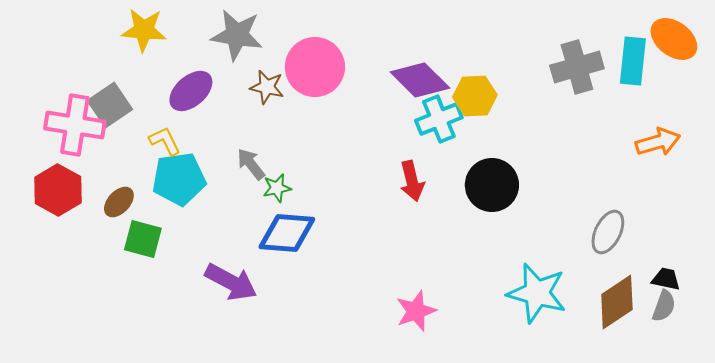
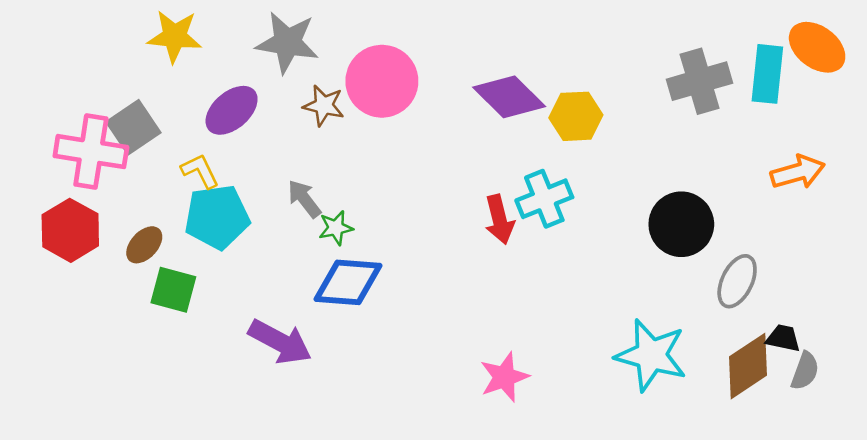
cyan cross: (439, 119) -> (544, 199), moved
black circle: (492, 185) -> (681, 224), moved
black trapezoid: (666, 279) -> (783, 338), moved

